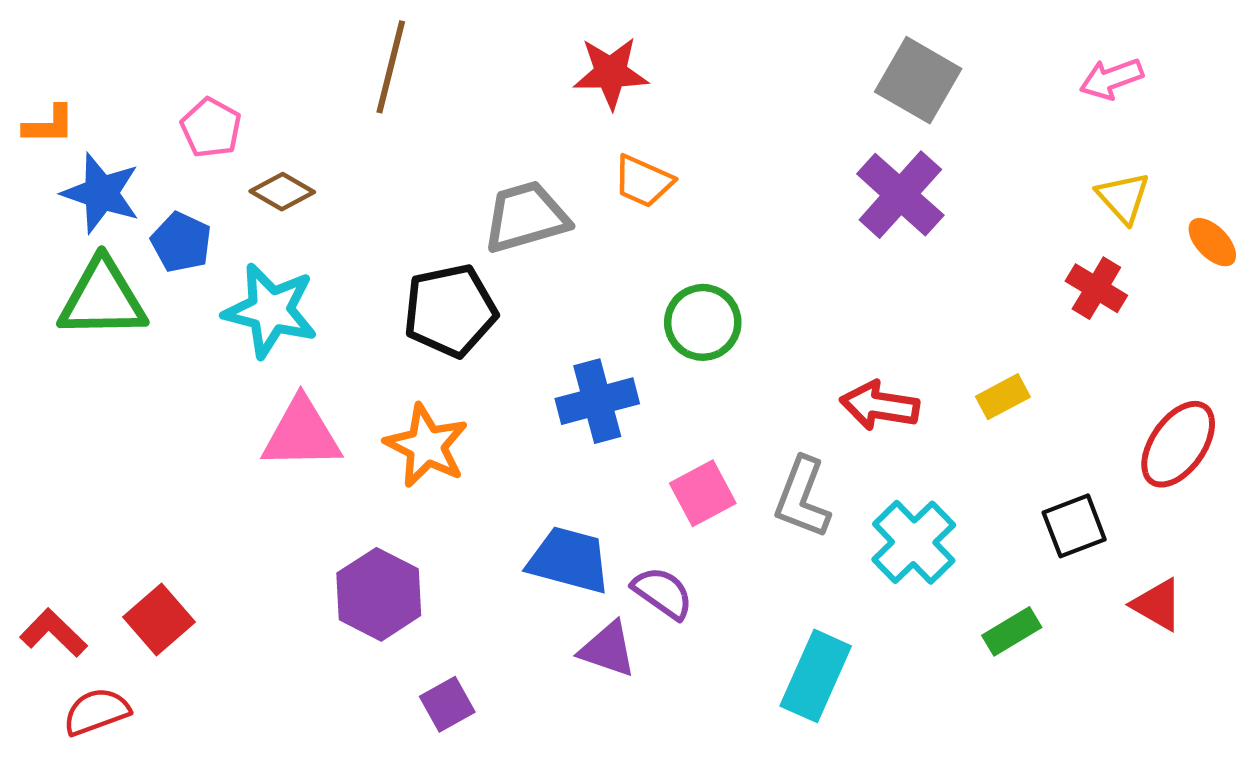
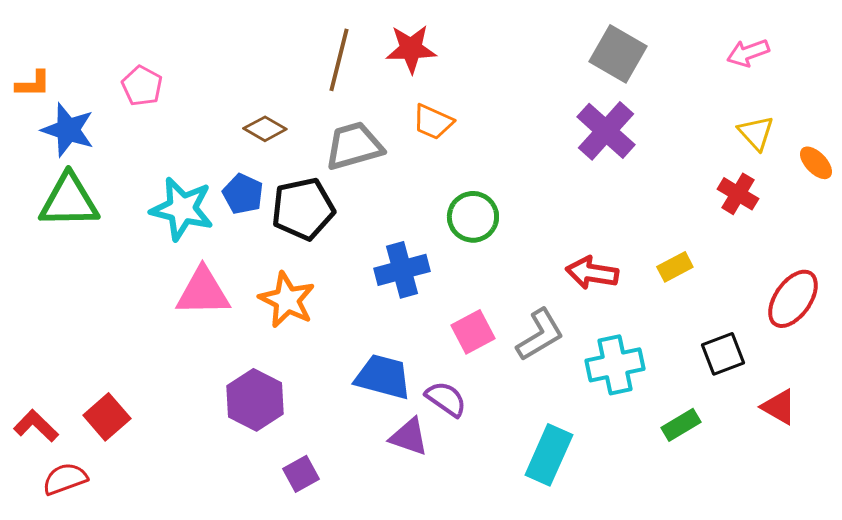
brown line: (391, 67) -> (339, 60), moved
brown diamond: (282, 192) -> (265, 129), moved
blue pentagon: (181, 242) -> (243, 194), moved
gray L-shape: (802, 498) -> (540, 335), turned -142
cyan cross: (914, 542) -> (615, 365), turned 32

